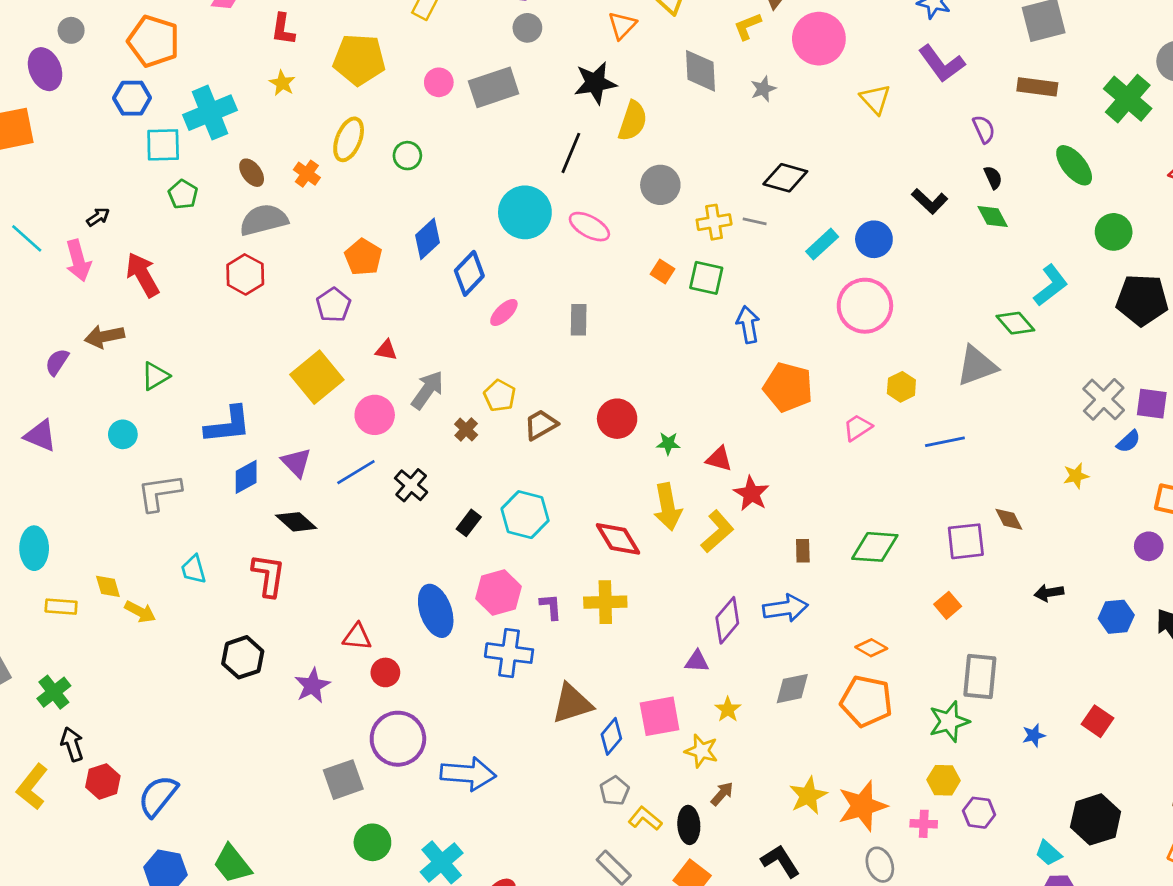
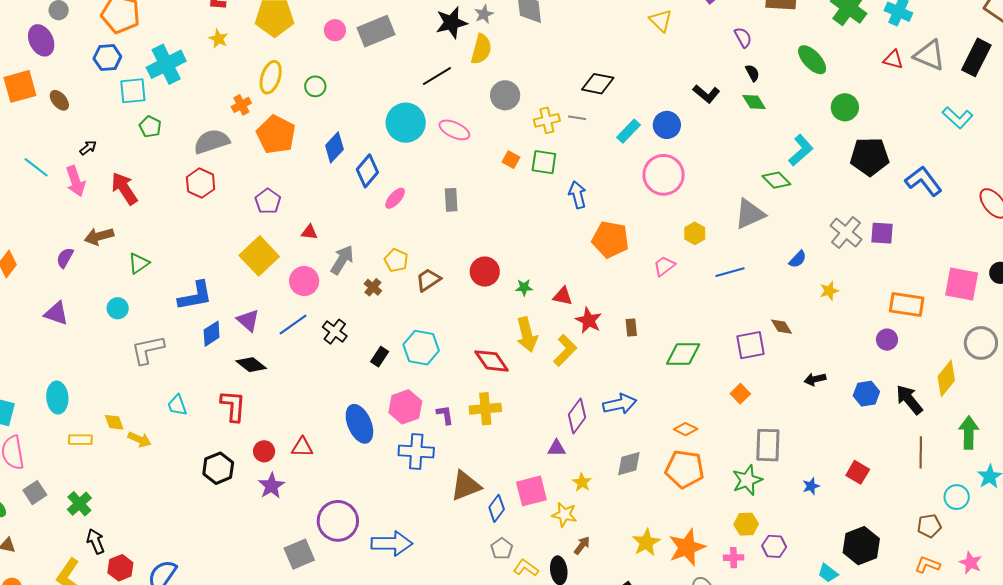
gray star: (763, 89) -> (484, 14), moved
black line: (571, 153) -> (437, 76), turned 40
brown ellipse: (252, 173) -> (59, 100), moved
orange cross: (307, 174) -> (241, 105), turned 30
orange pentagon: (363, 257) -> (276, 135), moved, size x1.4
blue semicircle: (1128, 441) -> (798, 259), moved
brown rectangle: (803, 551) -> (631, 327), moved
red circle: (385, 672) -> (264, 451), moved

